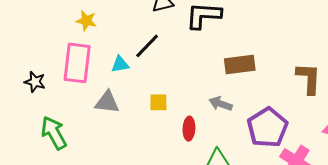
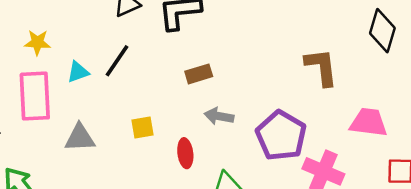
cyan triangle: (120, 64) -> (78, 72), moved
brown rectangle: (240, 64) -> (199, 74), moved, size x0.7

